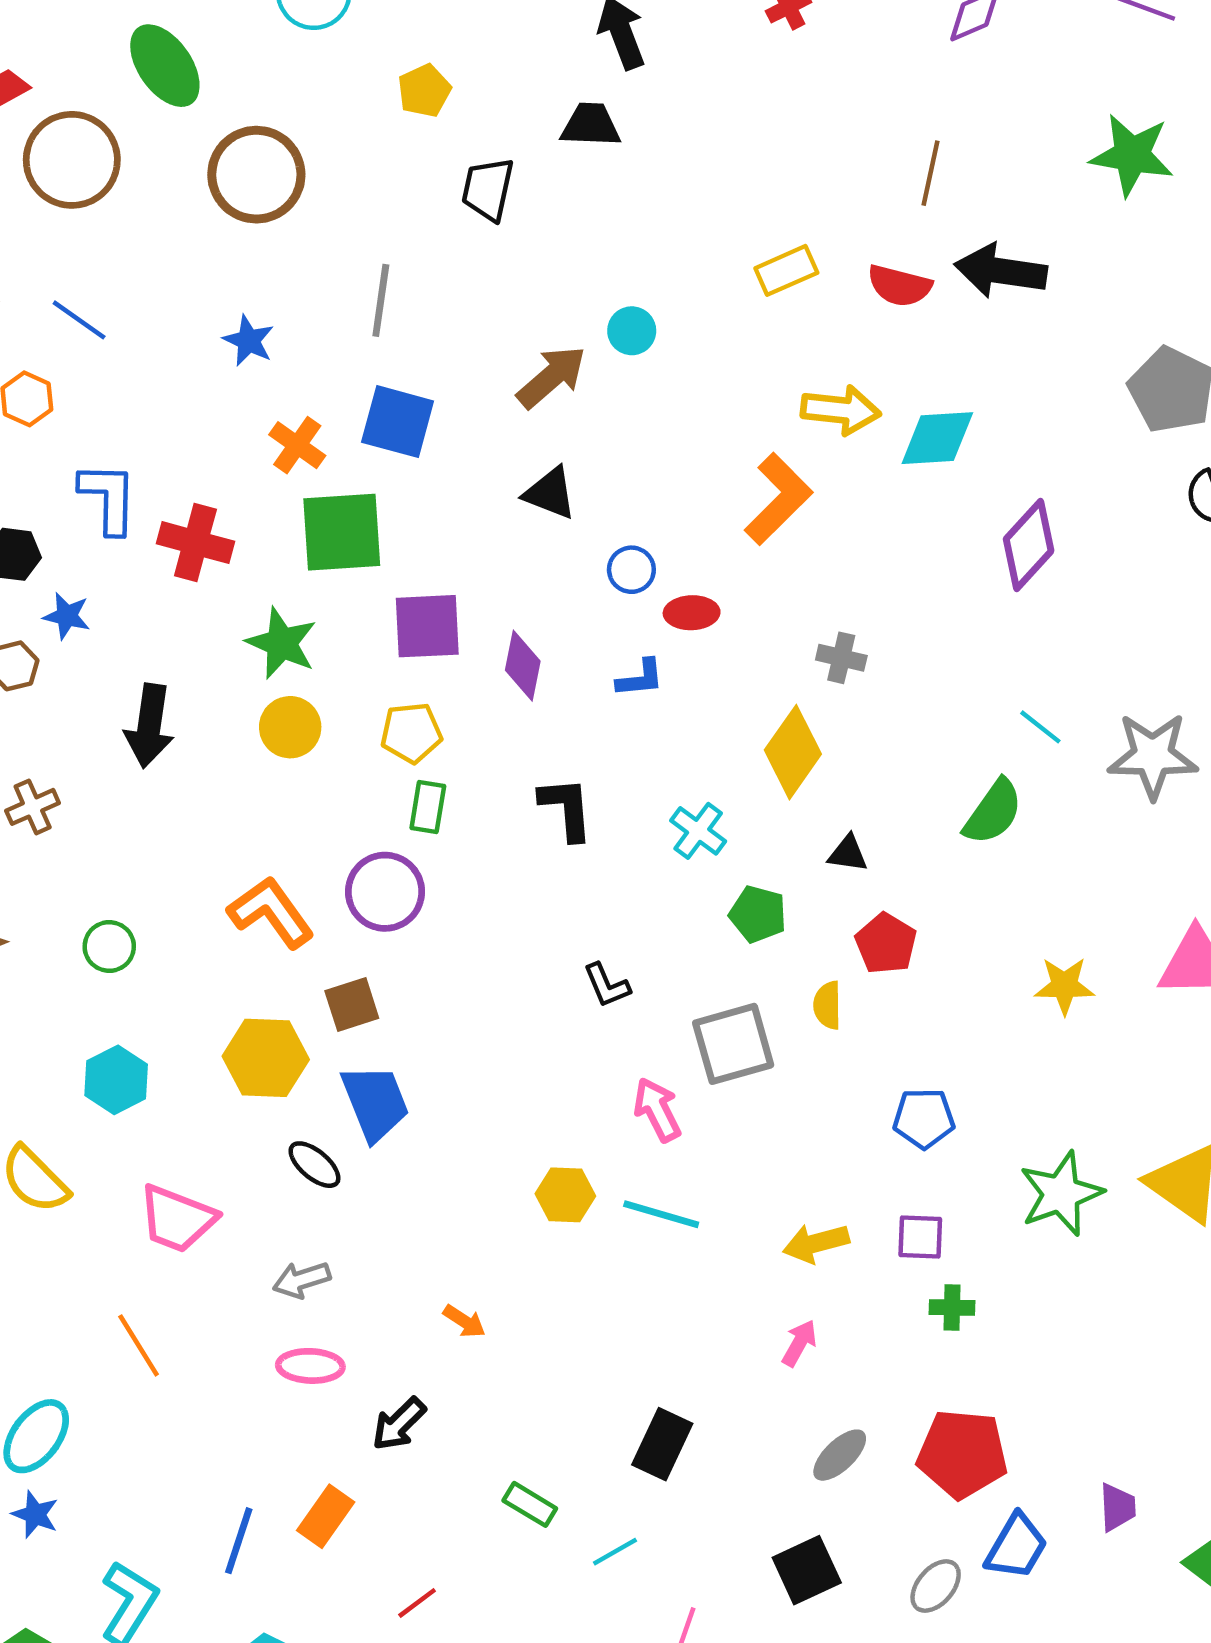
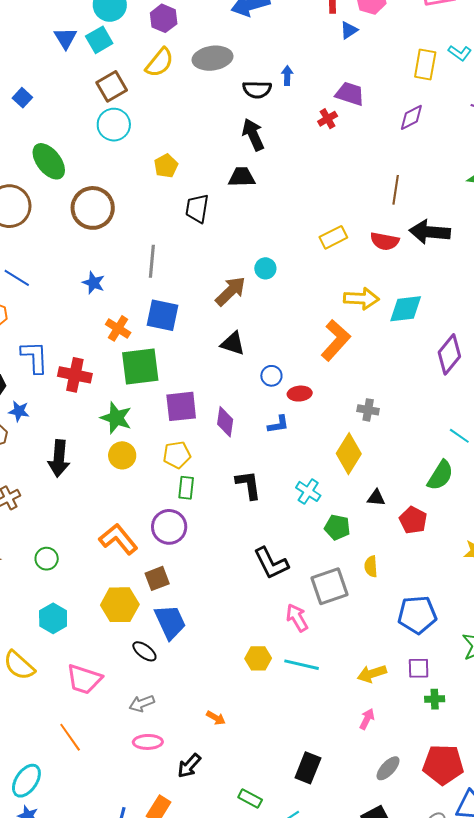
red pentagon: (886, 944) -> (413, 520), moved
black L-shape: (607, 985) -> (271, 563), size x1.6
blue pentagon: (924, 1118) -> (417, 615), size x1.4

